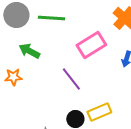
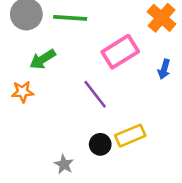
green arrow: (29, 51) -> (43, 59), turned -60

